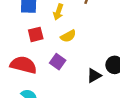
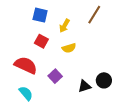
red square: (36, 34) -> (41, 41), turned 32
purple square: (58, 62) -> (55, 76), moved

